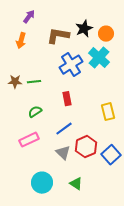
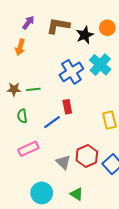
orange circle: (106, 34) -> (107, 28), moved
brown L-shape: (58, 36) -> (58, 26), moved
green semicircle: (35, 112) -> (22, 116), moved, turned -64
blue line: (64, 129) -> (52, 122), moved

